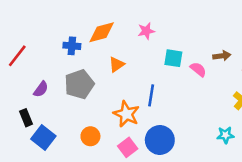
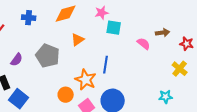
blue cross: (72, 46) -> (29, 18), moved
cyan square: (173, 58) -> (114, 28), moved
gray pentagon: (79, 84) -> (48, 56), turned -30
orange circle: (90, 136) -> (66, 95), moved

